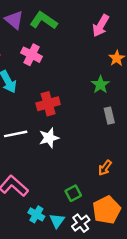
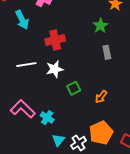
green square: (73, 193) -> (74, 88), moved
cyan cross: (36, 214) -> (47, 118), moved

